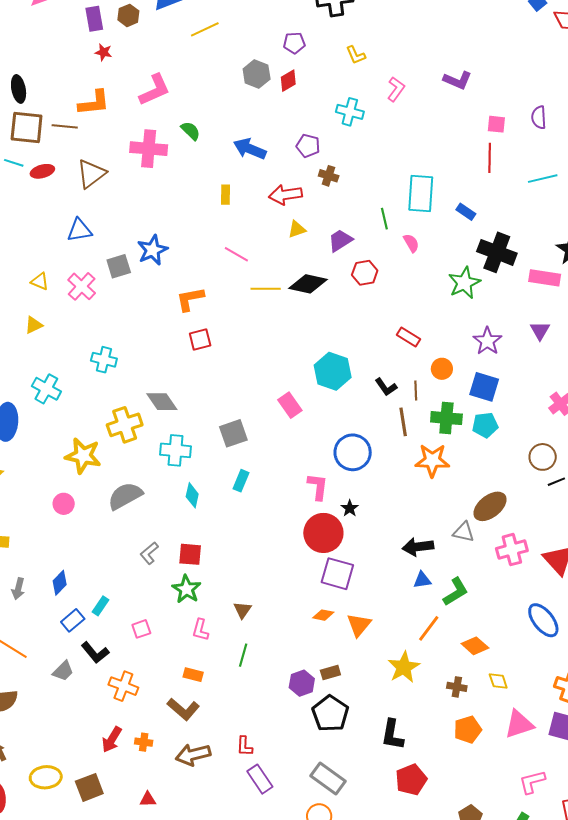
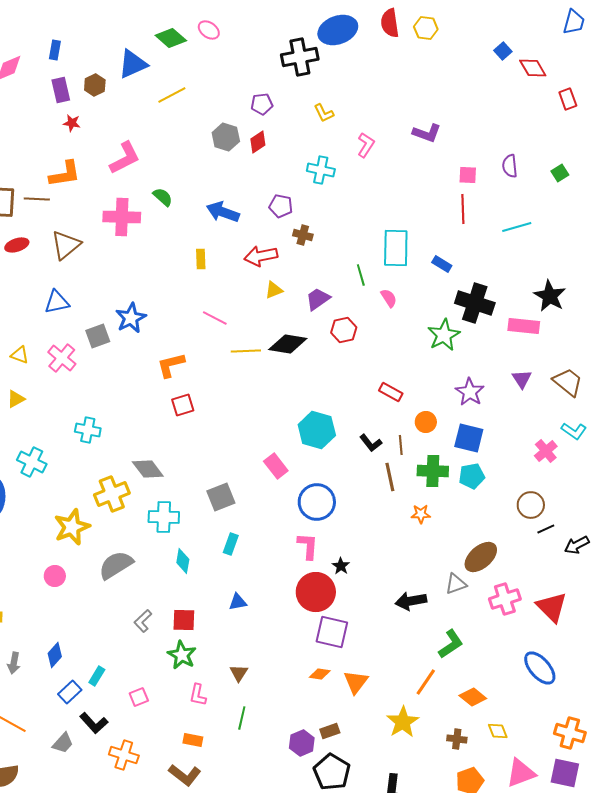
blue circle: (353, 452) -> (317, 502), moved
yellow star: (83, 456) -> (72, 527), turned -30
orange star: (432, 460) -> (421, 514), size x0.6
gray triangle: (464, 532) -> (456, 584), turned -30
blue triangle: (422, 580) -> (238, 602), moved

